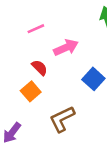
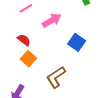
red semicircle: (40, 68) -> (24, 40), moved

